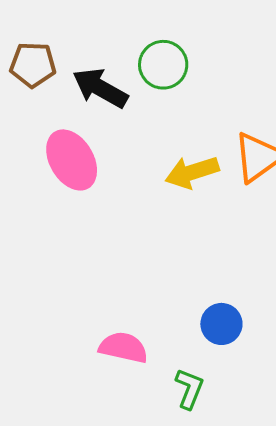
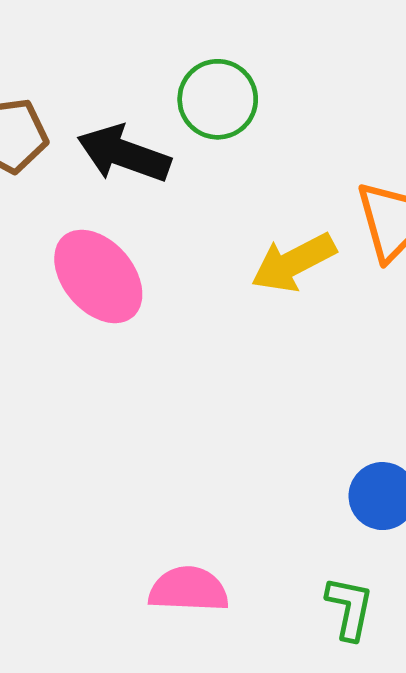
pink semicircle: (123, 348) -> (189, 589), moved

